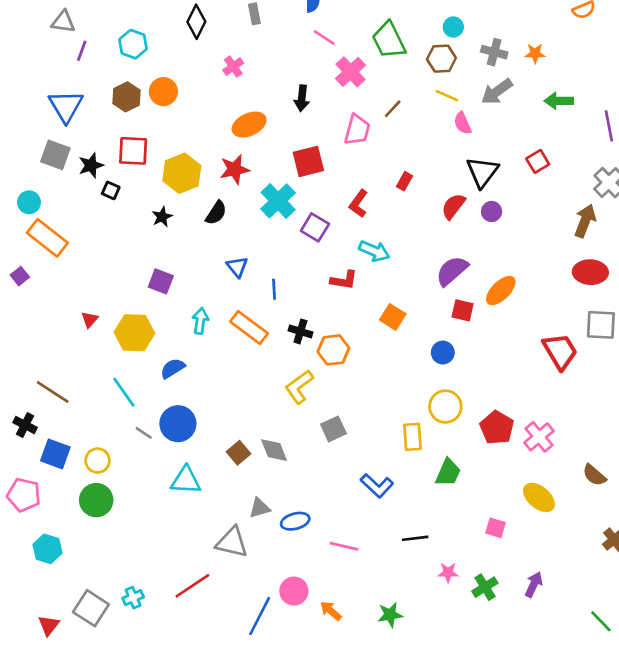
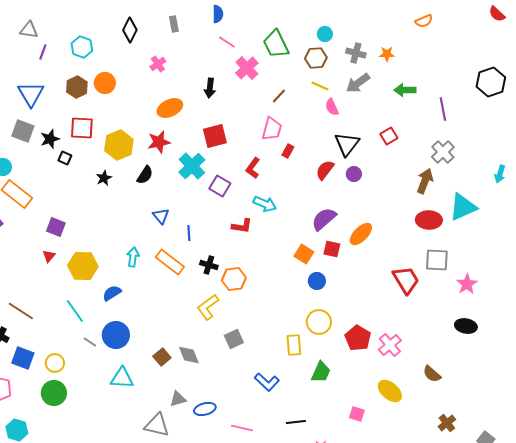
pink trapezoid: (357, 130) -> (272, 129), moved
purple square: (161, 281) -> (56, 227), moved
orange square: (393, 317) -> (304, 254), moved

